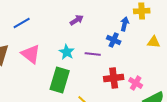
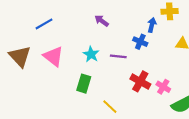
purple arrow: (77, 20) -> (102, 21), turned -112
red cross: (114, 78) -> (140, 81), turned 36
green rectangle: (60, 80) -> (84, 84), size x0.7

